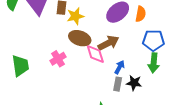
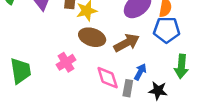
blue pentagon: (153, 40) -> (167, 30), moved
pink diamond: (95, 54) -> (108, 78), moved
gray rectangle: (118, 84) -> (128, 88), moved

